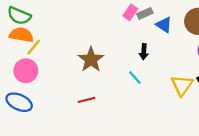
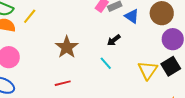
yellow line: (34, 47) -> (30, 16), moved
black arrow: (144, 52) -> (114, 40), turned 48

